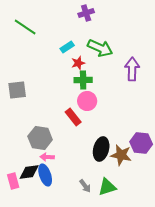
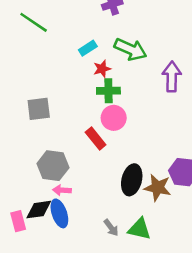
gray square: (17, 90) -> (39, 109), moved
green triangle: (107, 187) -> (139, 229), turned 30

